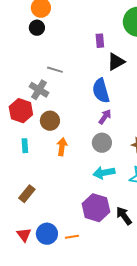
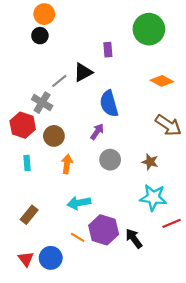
black triangle: (116, 62) -> (83, 72), moved
gray line: (55, 70) -> (59, 81), turned -56
purple arrow: (105, 117) -> (97, 132), moved
cyan arrow: (104, 173) -> (79, 203), moved
orange line: (72, 237) -> (78, 237), moved, turned 40

